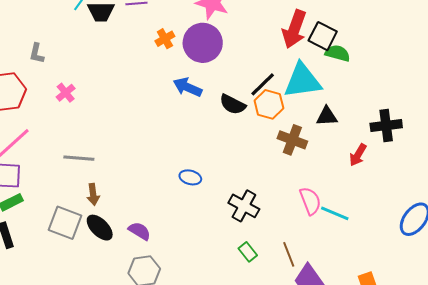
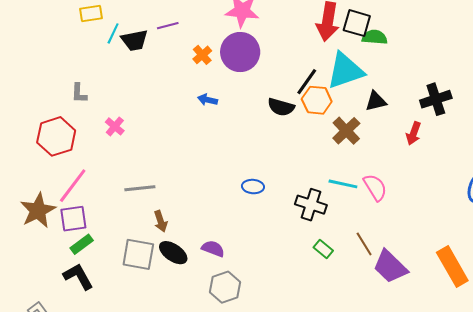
blue arrow: (188, 87) -> (208, 100), moved, size x0.7
brown cross: (292, 140) -> (346, 131), turned 36
cyan line: (335, 213) -> (343, 184), moved

